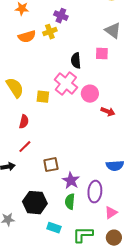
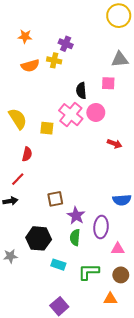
gray triangle: (113, 31) -> (120, 59), turned -42
yellow cross: (50, 32) -> (54, 60), turned 32
pink circle: (90, 94) -> (96, 112), moved
red line: (25, 147) -> (18, 179), moved
pink triangle: (111, 213) -> (118, 249), turned 32

